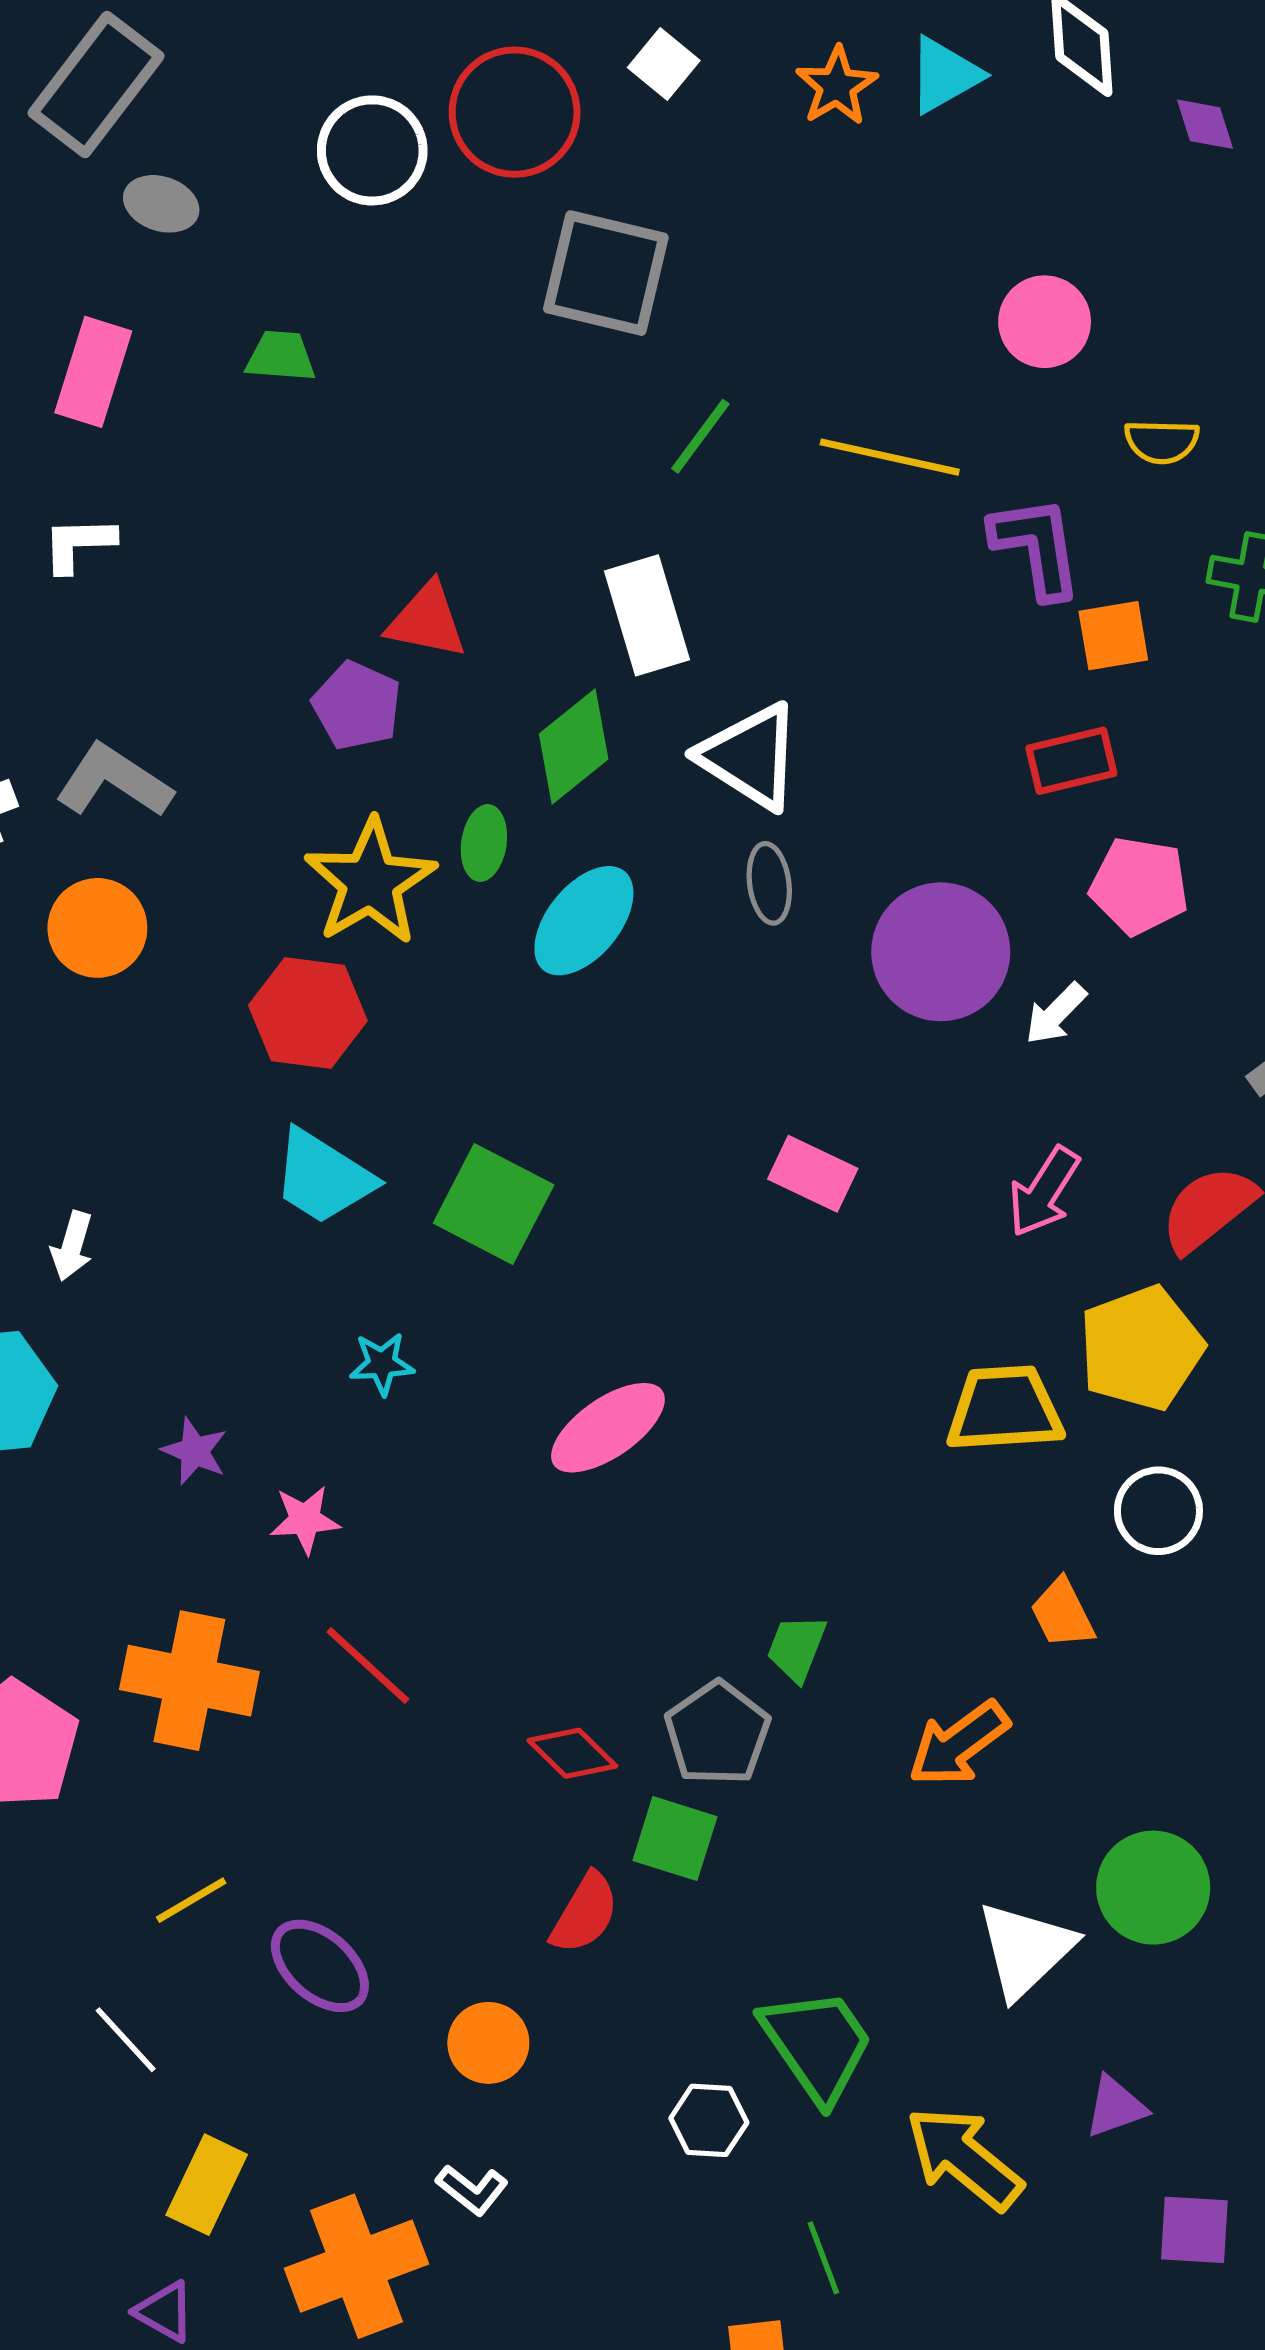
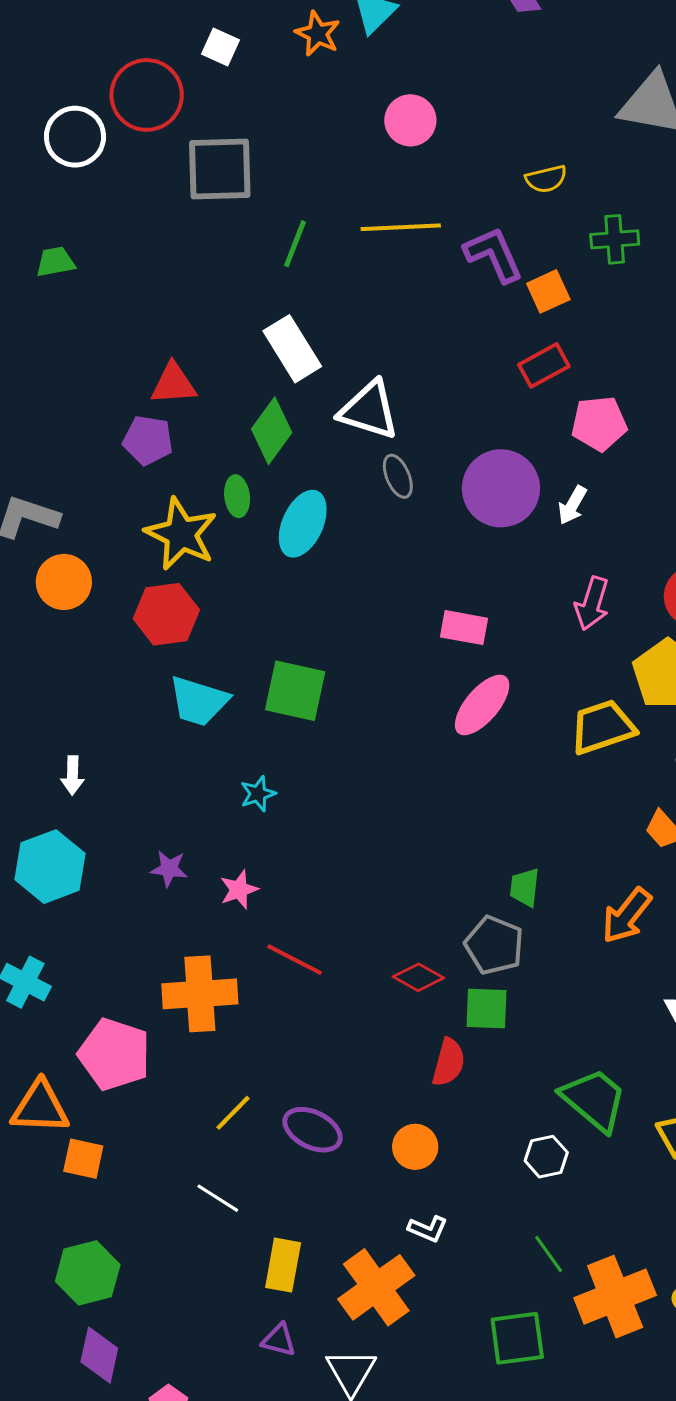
pink circle: (1045, 322) -> (410, 120), moved
orange circle: (97, 928) -> (64, 582), moved
pink ellipse: (608, 1428) -> (482, 705), moved
green line: (823, 2258) -> (549, 1254), moved

